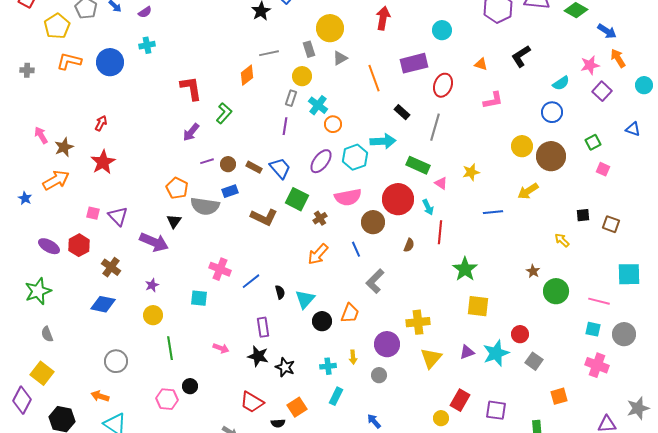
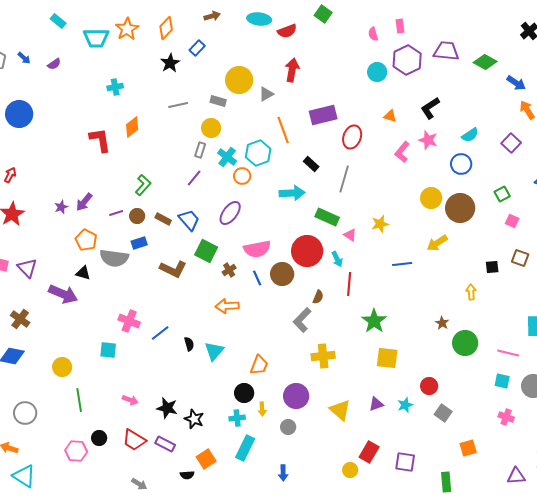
cyan circle: (442, 30) -> (377, 72), moved
cyan cross: (147, 45) -> (115, 87), moved
gray rectangle: (309, 49) -> (218, 101), turned -56
gray triangle: (340, 58) -> (266, 94), moved
pink star: (590, 65) -> (428, 140), moved, turned 30
orange diamond: (247, 75) -> (132, 127), moved
pink L-shape: (493, 100) -> (402, 152), turned 140
green L-shape: (224, 113) -> (143, 185), moved
purple line: (285, 126) -> (194, 178), turned 30
purple arrow: (191, 132) -> (84, 202), moved
cyan hexagon: (355, 157) -> (258, 153), moved
black triangle: (174, 221) -> (83, 273), turned -49
brown square: (611, 224) -> (520, 258), moved
yellow arrow: (562, 240) -> (471, 292), turned 42
blue line: (356, 249) -> (257, 278), moved
orange arrow: (318, 254) -> (227, 306), turned 45
gray L-shape: (375, 281) -> (302, 320), moved
purple star: (152, 285) -> (61, 207), moved
black circle: (322, 321) -> (244, 393), moved
yellow cross: (418, 322) -> (323, 356), moved
purple rectangle: (263, 327) -> (165, 444), moved, turned -54
cyan star: (496, 353) -> (405, 405), size x0.6
yellow triangle: (431, 358) -> (340, 410), turned -30
pink cross: (597, 365) -> (506, 417), size x0.7
cyan rectangle: (336, 396) -> (245, 448), size x1.4
red trapezoid: (252, 402) -> (134, 440), moved
blue arrow: (374, 421) -> (283, 473), turned -140

